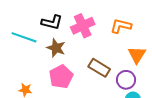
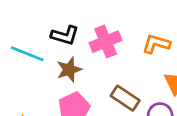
brown star: (56, 48) -> (69, 70), turned 30

